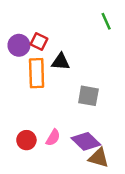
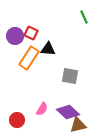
orange rectangle: (37, 73) -> (29, 58), turned 35
red circle: (26, 140) -> (17, 120), moved
brown triangle: (99, 158) -> (78, 125), turned -30

